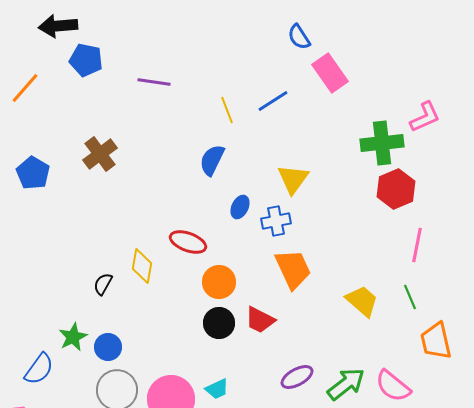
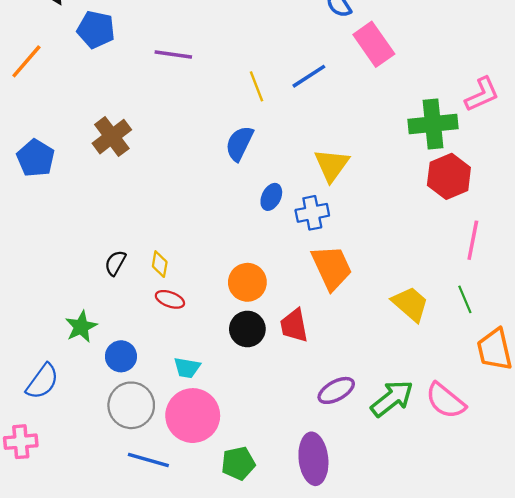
red ellipse: (188, 242) -> (170, 299), moved, size x0.7
yellow diamond: (142, 266) -> (160, 264), size x0.7
black semicircle: (103, 284) -> (115, 263), moved
red trapezoid: (260, 320) -> (294, 326), turned 52
green star: (73, 337) -> (81, 327), moved
cyan trapezoid: (217, 389) -> (187, 368), moved, turned 35

